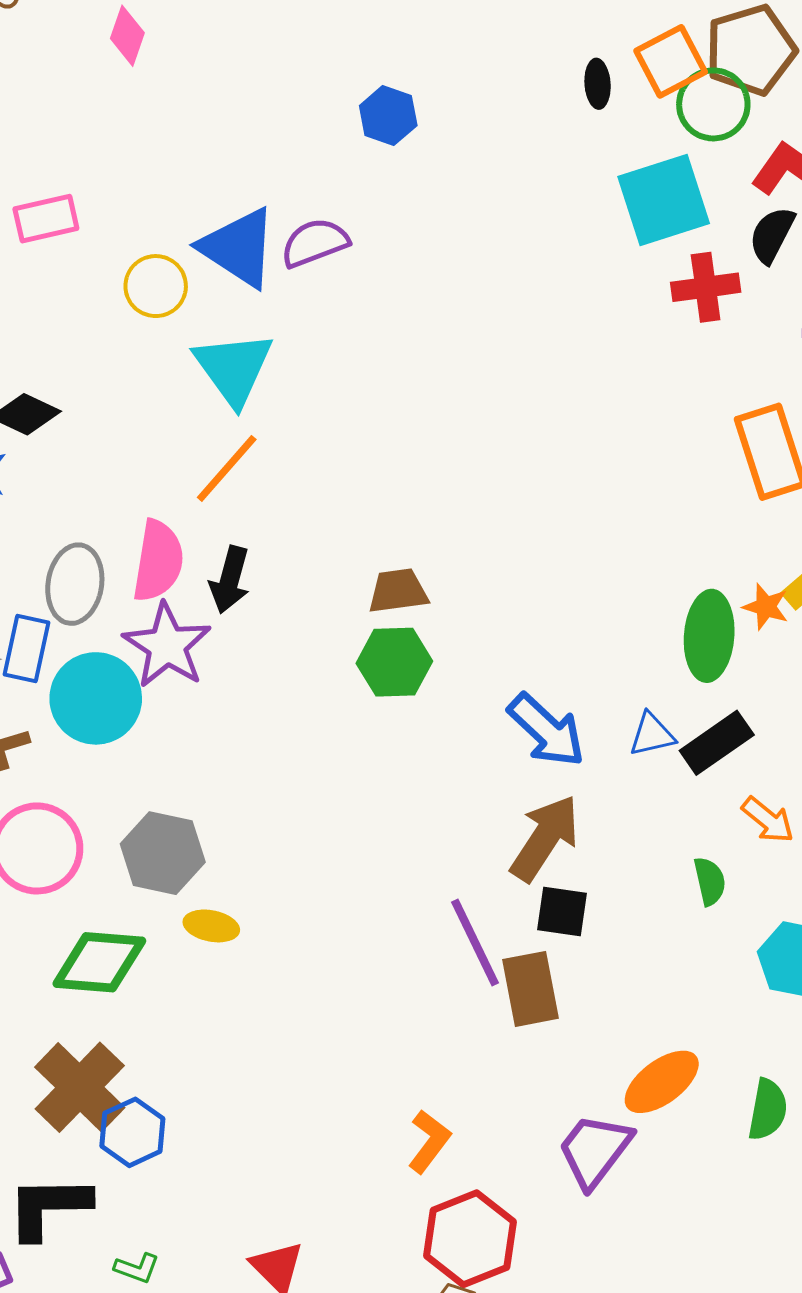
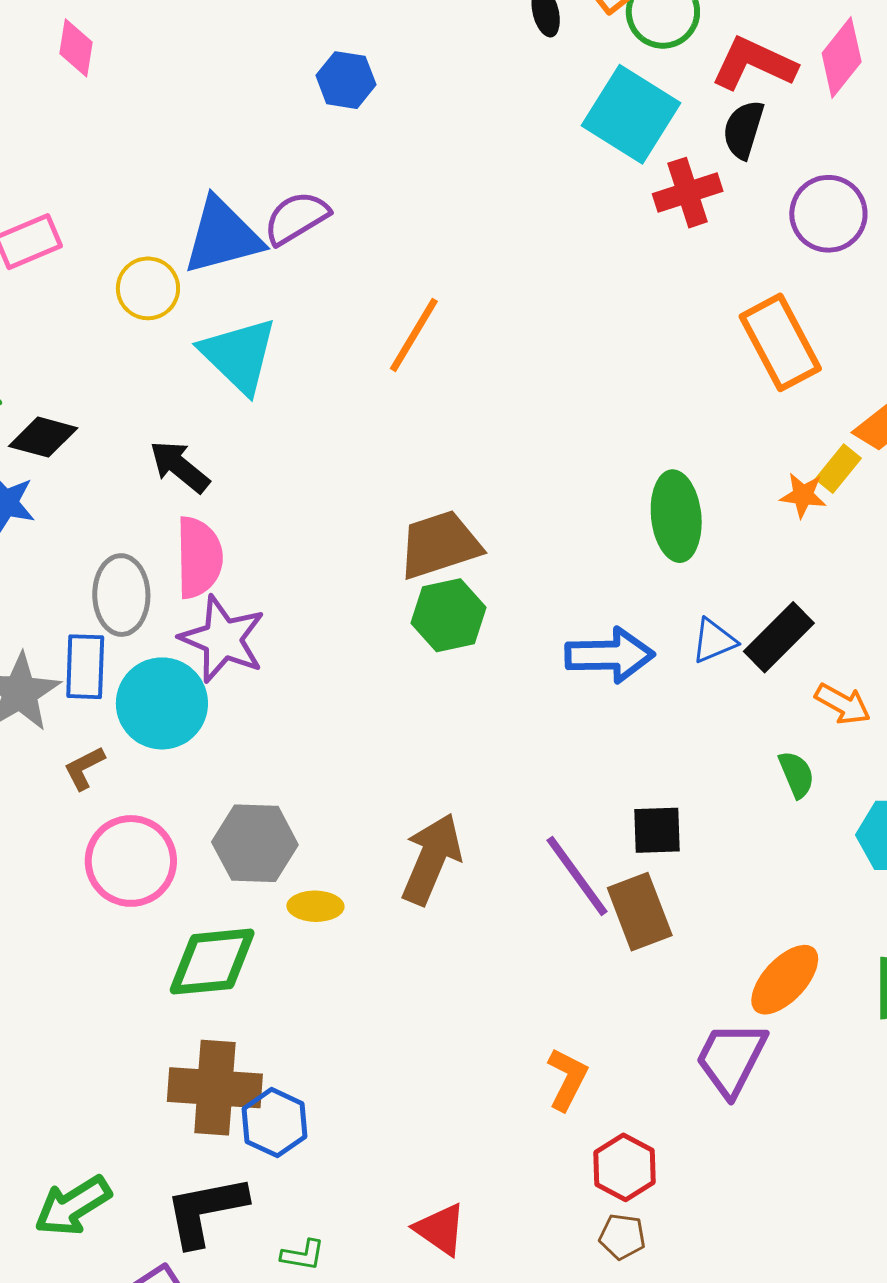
cyan square: (664, 200) -> (631, 114), turned -30
blue triangle: (239, 248) -> (223, 236), turned -38
orange line: (227, 468) -> (414, 335), moved
black arrow: (230, 580) -> (179, 467), moved, turned 124
brown trapezoid: (398, 591) -> (440, 545), size x1.4
green ellipse: (709, 636) -> (676, 516), moved
blue arrow: (546, 730) -> (610, 655), turned -34
brown arrow: (545, 838) -> (431, 859), moved
brown cross: (80, 1087) -> (215, 1088), turned -30
red hexagon: (470, 1239) -> (624, 1167), size x0.7

